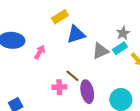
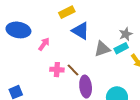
blue triangle: (76, 34) -> (81, 31), turned 42
pink cross: (59, 87) -> (57, 70), moved

